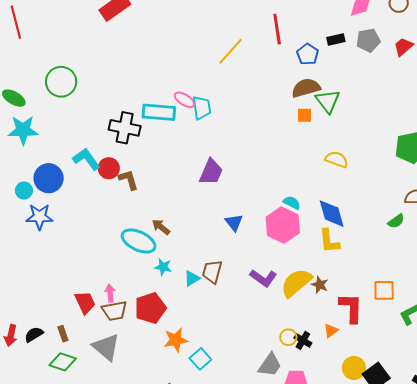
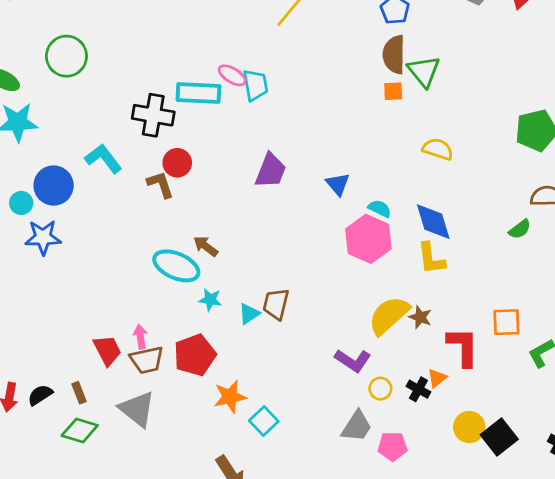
brown semicircle: (306, 88) -> (394, 55), turned -72
red circle: (109, 168) -> (177, 163), moved
blue triangle: (234, 222) -> (338, 184), moved
purple L-shape: (263, 278) -> (353, 361), moved
black cross: (303, 340) -> (418, 389), moved

